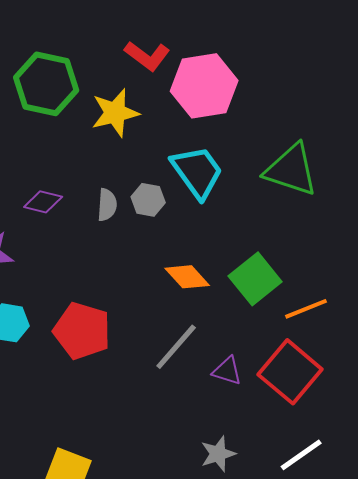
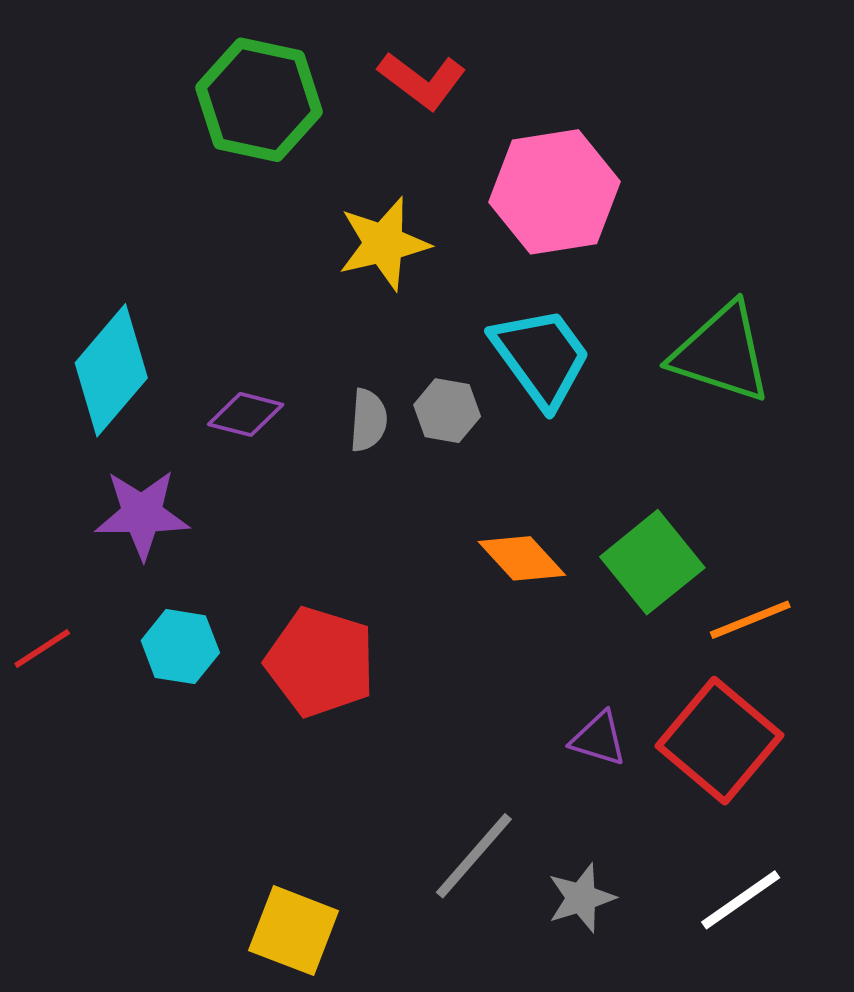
red L-shape: (147, 56) -> (422, 81), moved
green hexagon: (46, 84) -> (259, 100), moved
gray line: (176, 347) -> (474, 856), moved

